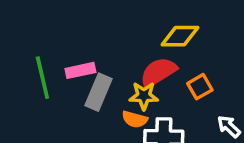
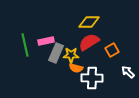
yellow diamond: (180, 36) -> (89, 22), moved
yellow star: (144, 96) -> (71, 55), moved

